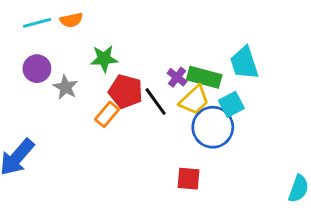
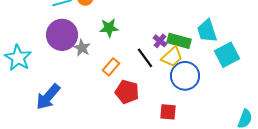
purple circle: (37, 69) -> (62, 35), size x1.6
red pentagon: (126, 91) -> (127, 92), moved
cyan square: (231, 104) -> (227, 55), moved, size x1.4

